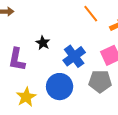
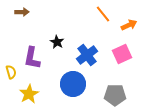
gray pentagon: (100, 81) -> (115, 95), moved
yellow star: (26, 97) -> (29, 94), moved

